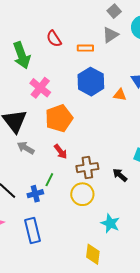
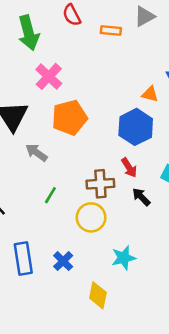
blue hexagon: (91, 82) -> (136, 127), moved
gray arrow: (26, 148) -> (36, 153), moved
red arrow: (61, 151) -> (129, 168), moved
blue cross: (35, 194) -> (63, 261), moved, turned -35
cyan star: (110, 223) -> (124, 258), turned 30

